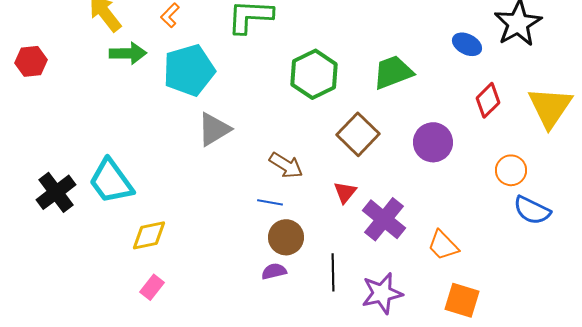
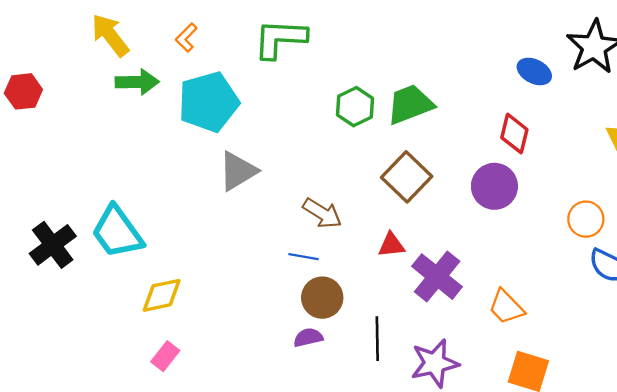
green trapezoid: (393, 72) -> (410, 104), moved
green hexagon: (314, 74) -> (355, 107), size x0.7
red diamond: (488, 100) -> (514, 134), moved, turned -32
red triangle: (345, 192) -> (391, 245), turned 45

